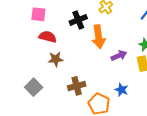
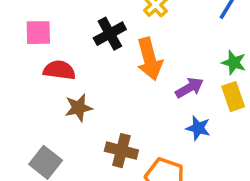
brown cross: (77, 86) -> (121, 151), turned 36
blue star: (121, 90) -> (198, 128), moved

